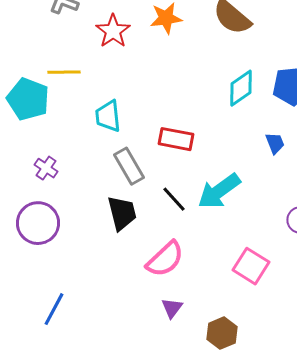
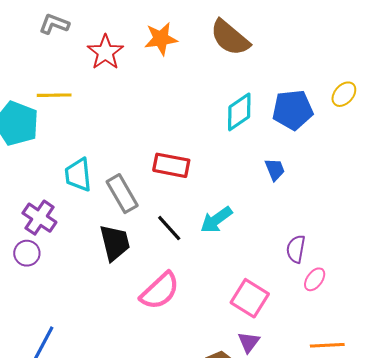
cyan trapezoid: (108, 116) -> (78, 175), moved
purple cross: (46, 168) -> (39, 218), moved, size x1.4
cyan arrow: (219, 191) -> (216, 220), size x0.7
purple circle: (38, 223) -> (27, 253), size x0.6
purple triangle: (172, 308) -> (249, 342), moved

